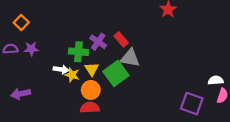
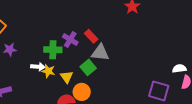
yellow triangle: (92, 69) -> (67, 77), moved
green square: (116, 73) -> (88, 67), size x0.7
orange circle: (91, 90) -> (82, 92), moved

